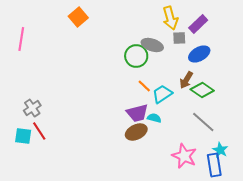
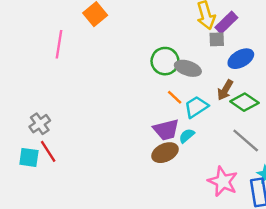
purple rectangle: (198, 24) -> (226, 23), moved
pink line: (21, 39) -> (59, 44), moved
gray ellipse: (152, 45) -> (188, 68), moved
cyan semicircle: (154, 118) -> (187, 136), turned -56

